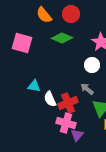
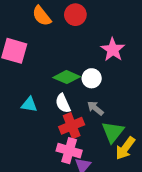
green diamond: (62, 38) -> (67, 77), moved
white circle: (92, 65) -> (92, 78), moved
white semicircle: (50, 99) -> (63, 103), moved

